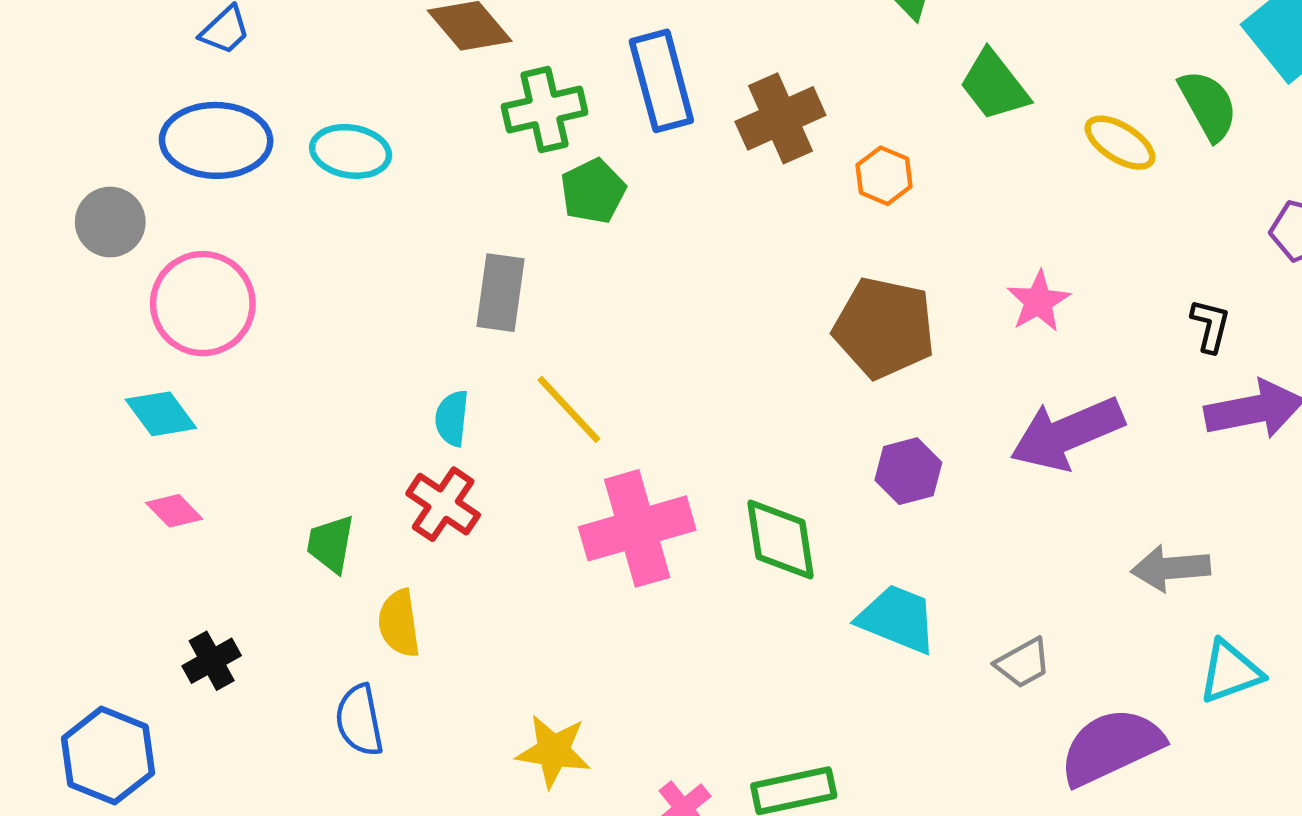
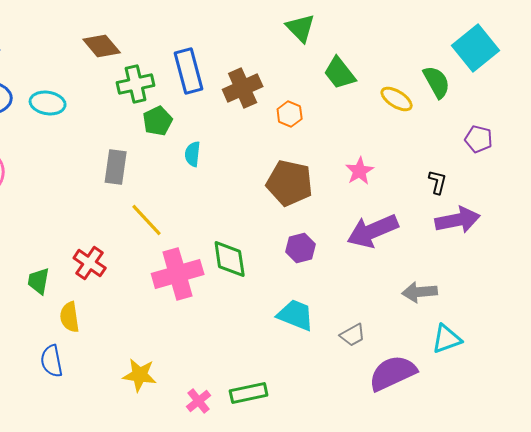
cyan semicircle: (452, 418) -> (193, 154), moved
green diamond: (780, 539) -> (230, 259), moved

